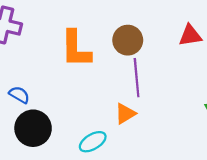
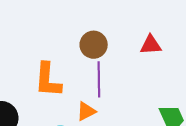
orange L-shape: (76, 49) -> (48, 80), moved

